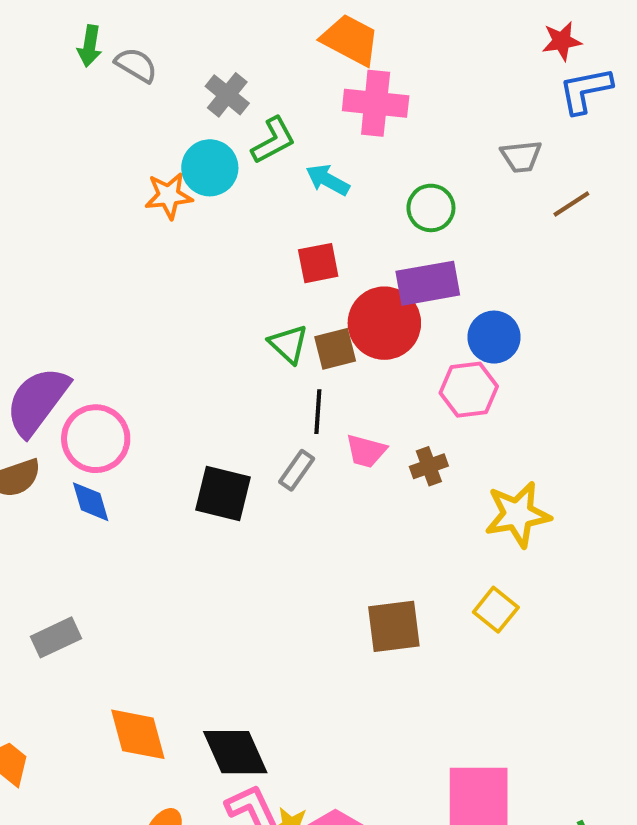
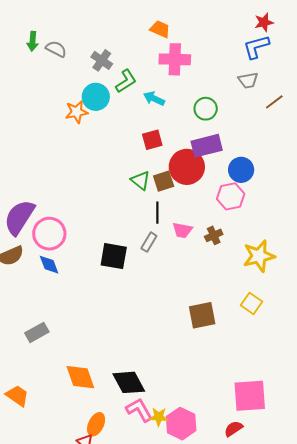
orange trapezoid: (350, 40) -> (160, 29), size x0.7
blue L-shape: (585, 90) -> (256, 47), moved

